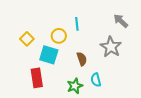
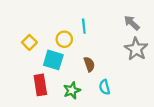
gray star: (111, 47) -> (136, 49), moved
green star: (75, 86) -> (72, 90), moved

